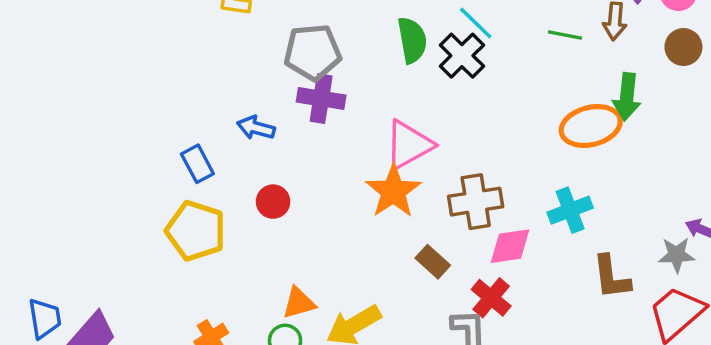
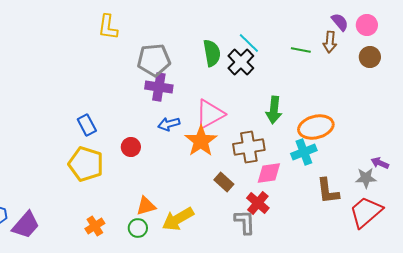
green arrow: (627, 97) -> (274, 110), moved
orange ellipse: (591, 126) -> (316, 127), moved
blue arrow: (256, 128) -> (169, 124), moved, turned -30

